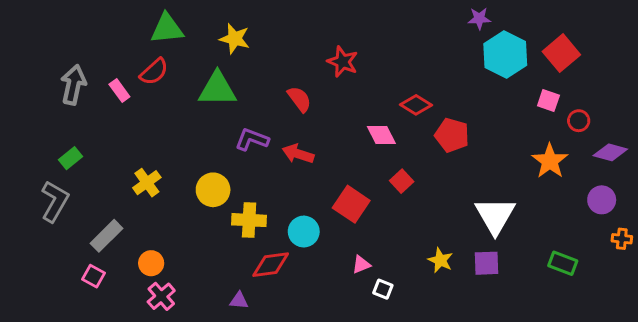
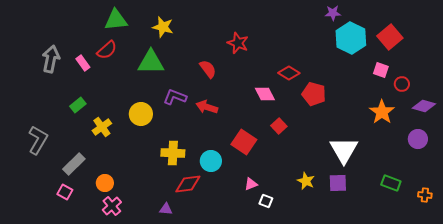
green rectangle: (71, 158) -> (78, 105), moved
yellow circle: (213, 190) -> (141, 114), moved
orange cross: (622, 239) -> (425, 195), moved

